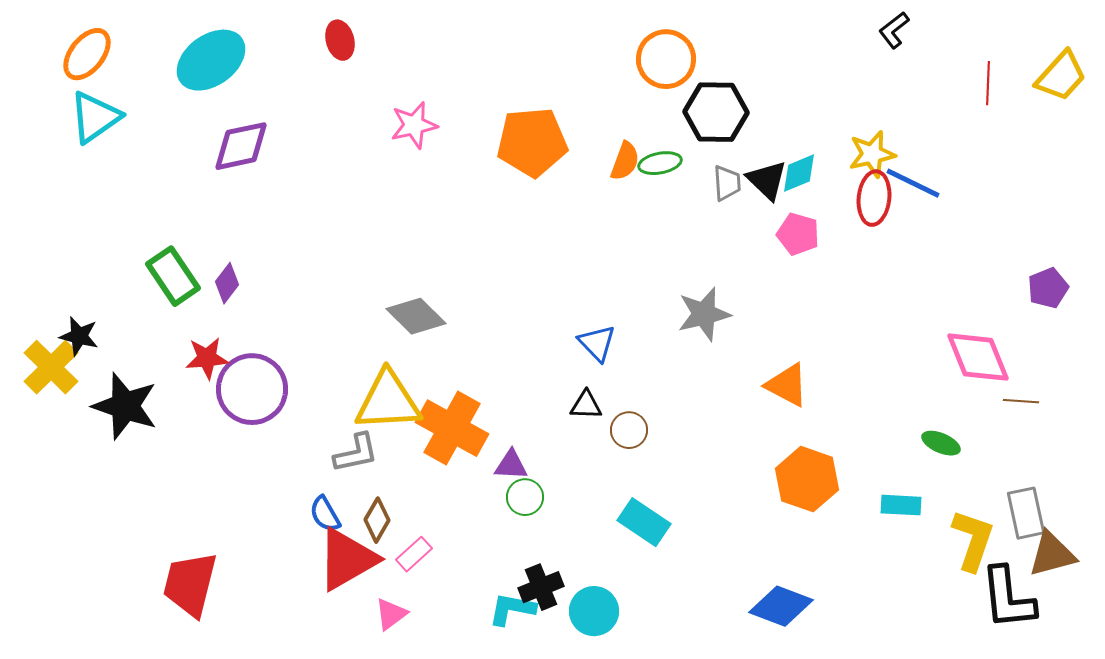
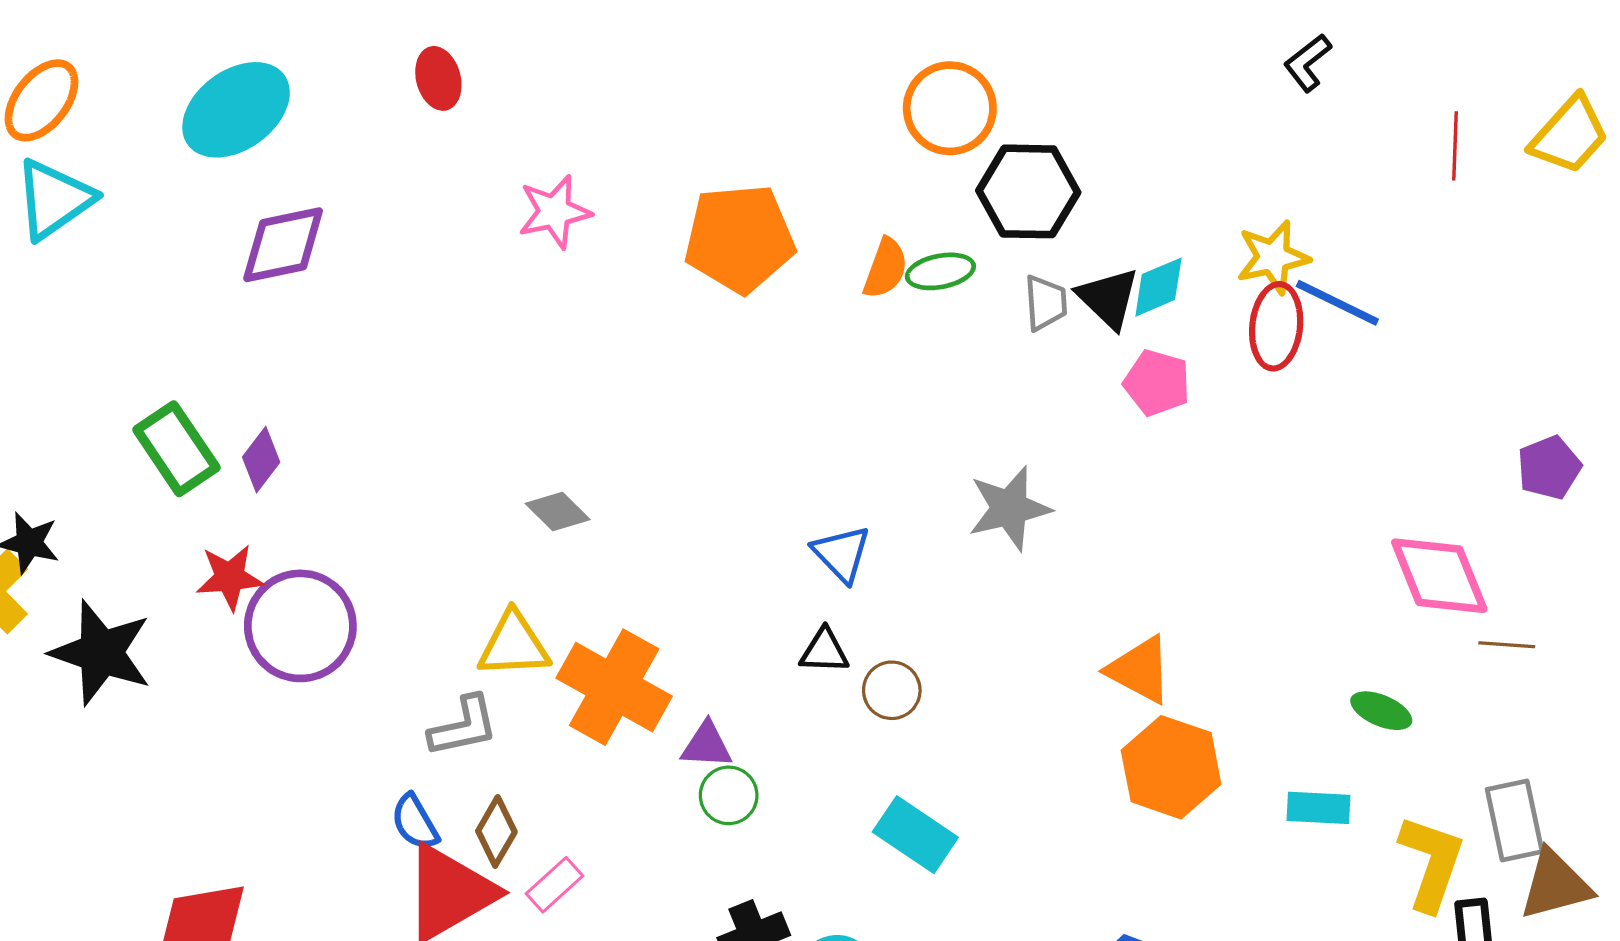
gray diamond: (416, 316) -> (558, 511), size x0.7
orange triangle: (787, 385) -> (1140, 670), moved
yellow triangle: (388, 401) -> (514, 645), size x0.7

